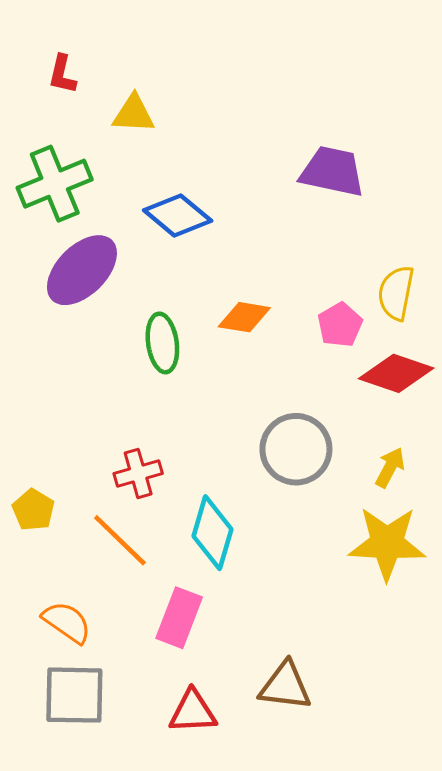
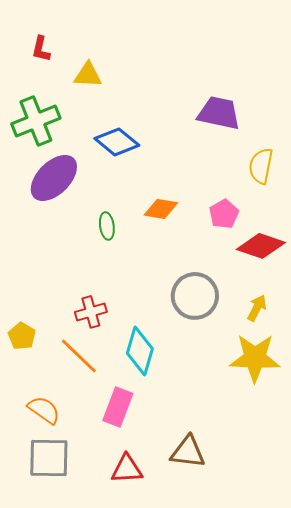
yellow semicircle: (396, 293) -> (261, 166), moved
green ellipse: (162, 343) -> (107, 226), size x0.7

